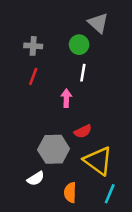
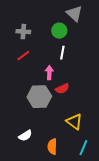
red line: (33, 77) -> (23, 56), turned 32
red semicircle: (83, 131) -> (62, 89), moved
gray hexagon: (54, 149) -> (39, 97), moved
yellow triangle: (98, 161) -> (74, 122), size x0.7

